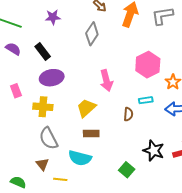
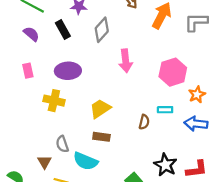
gray diamond: (92, 34) -> (102, 30), moved
black rectangle: (43, 52) -> (63, 30), moved
pink arrow: (106, 80) -> (126, 61), moved
pink rectangle: (16, 91) -> (28, 71), moved
gray semicircle: (49, 138) -> (62, 144), moved, size x0.7

